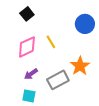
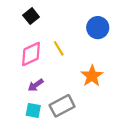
gray rectangle: (58, 80) -> (62, 106), moved

